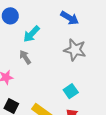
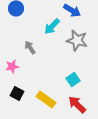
cyan arrow: (31, 34) -> (52, 26), moved

